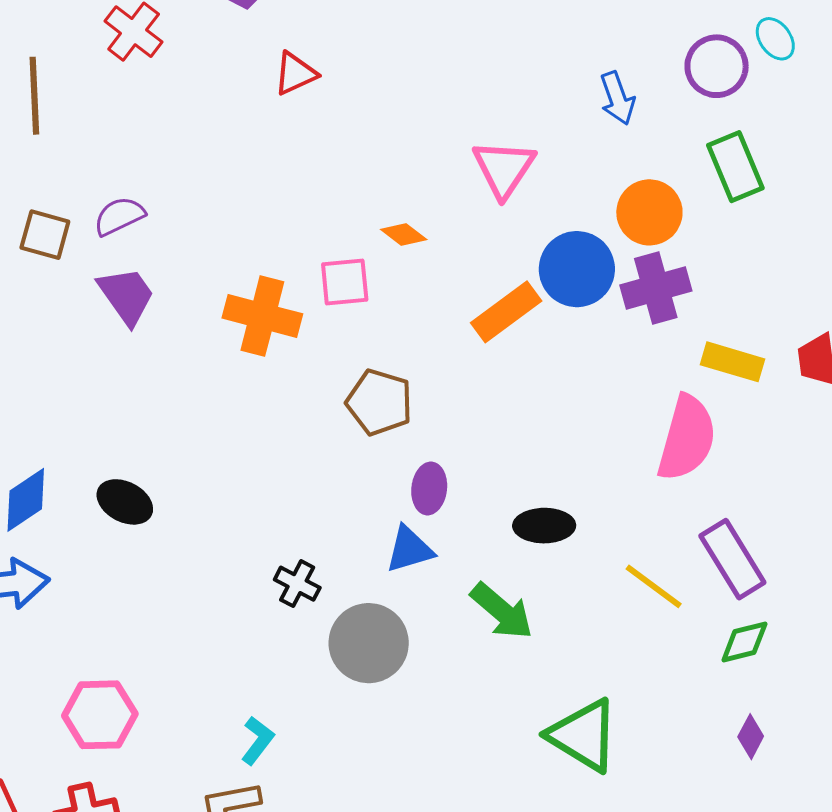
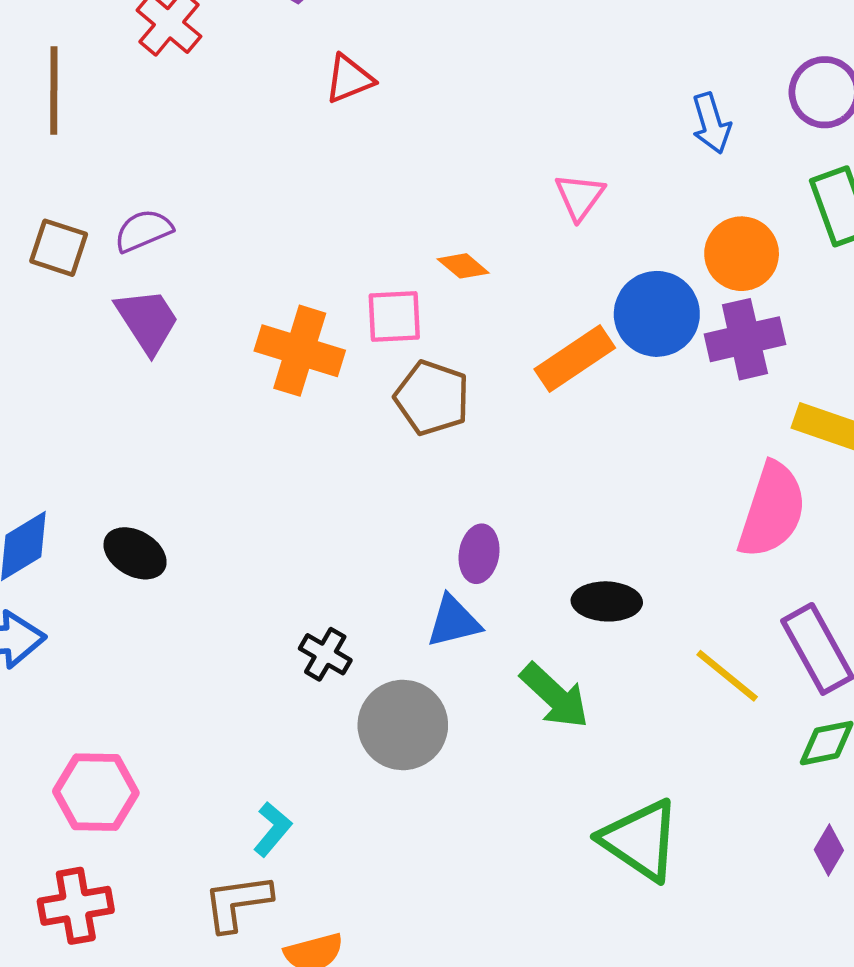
pink triangle: (504, 168) -> (580, 197), size x0.7
brown pentagon: (379, 402) -> (432, 398), moved

